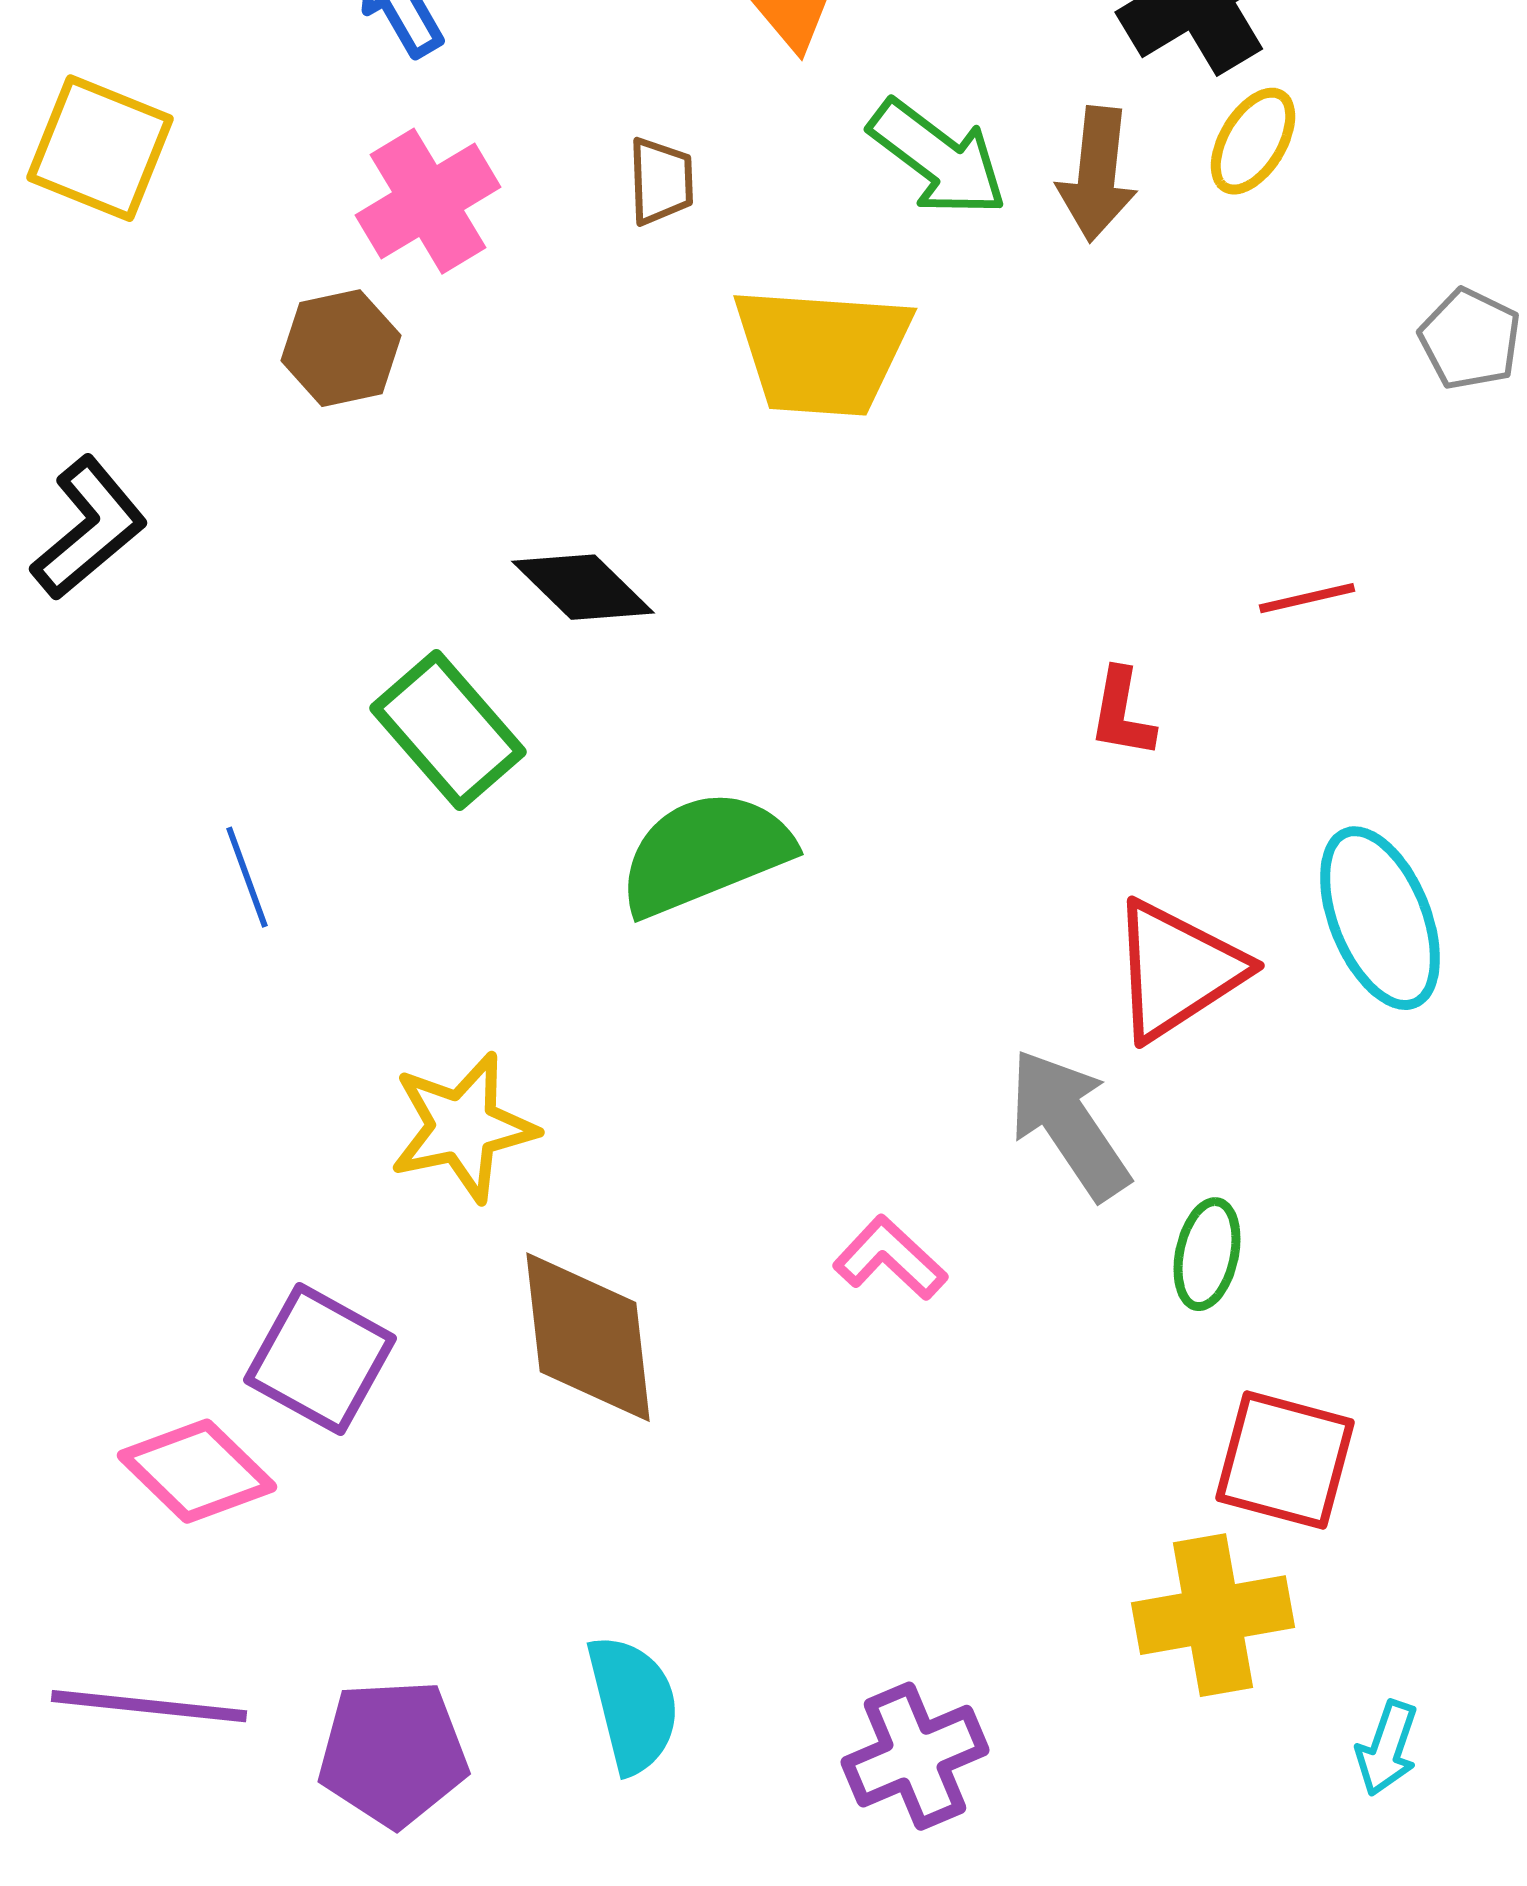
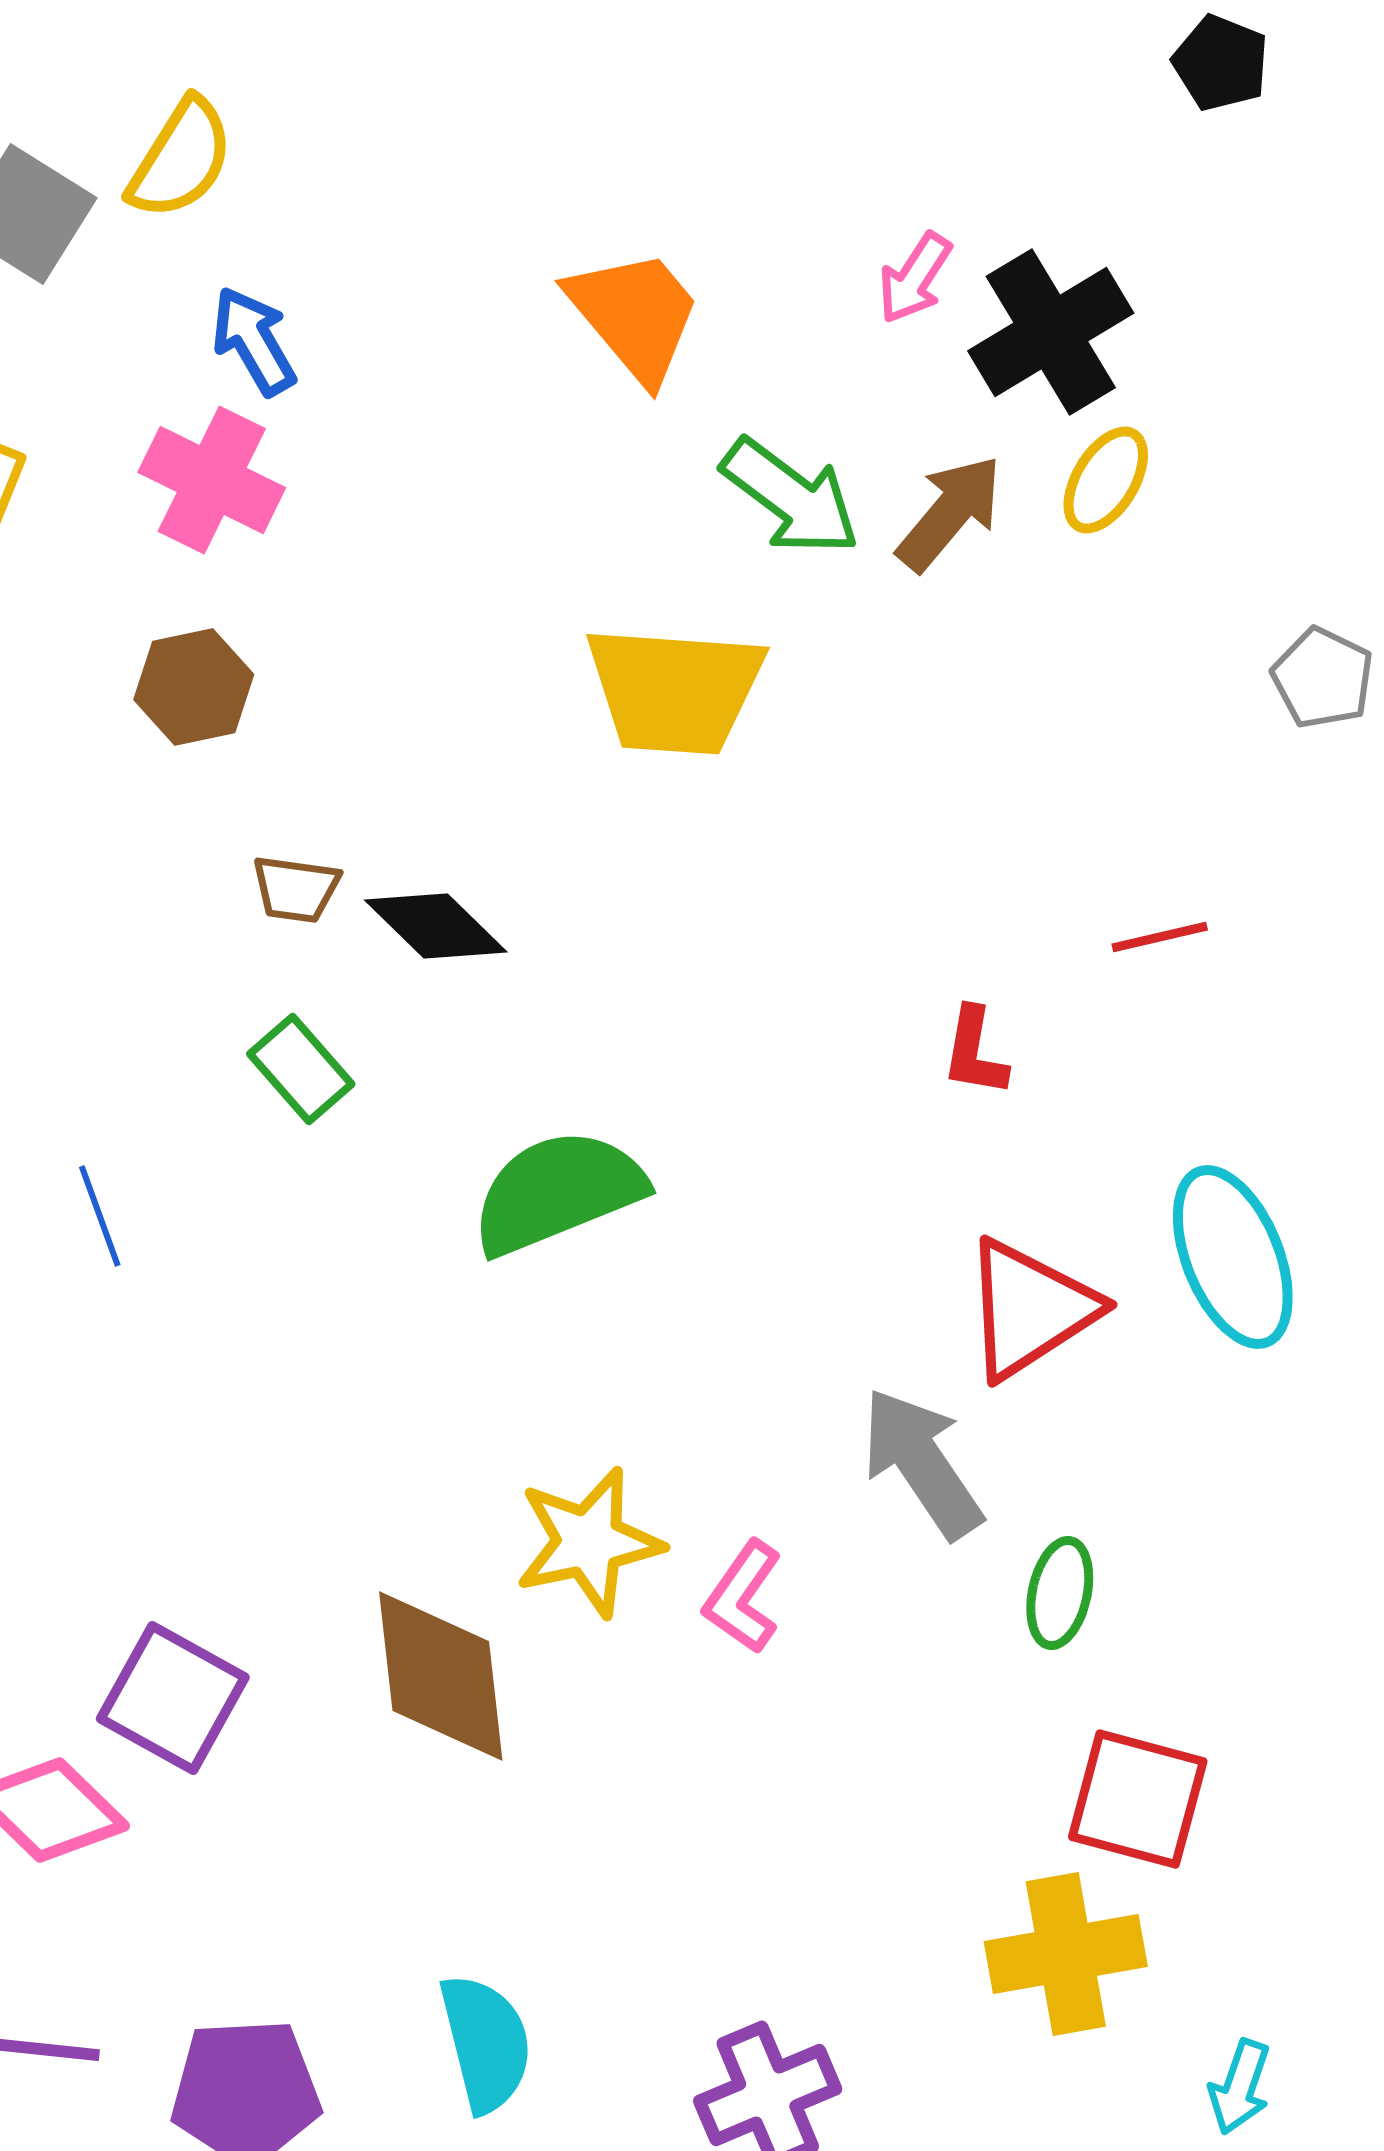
brown arrow: (1097, 174) -> (950, 513), turned -146
brown trapezoid: (661, 181) -> (296, 889), moved, turned 100
pink cross: (428, 201) -> (212, 480), moved, turned -33
green rectangle: (448, 730) -> (301, 1069), size x0.7
yellow star: (463, 1127) -> (589, 1542), moved
pink L-shape: (890, 1258) -> (743, 1597), turned -98

